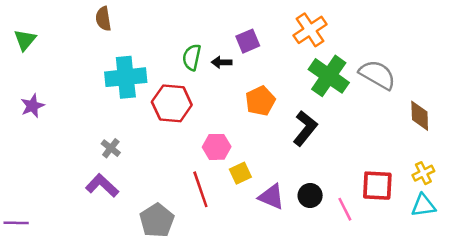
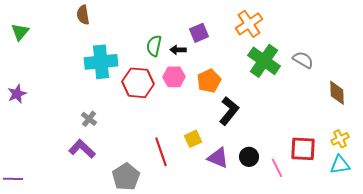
gray semicircle: (377, 75) -> (303, 60), size x0.7
purple star: (32, 106) -> (17, 94), moved
black L-shape: (305, 128) -> (229, 111), moved
pink hexagon: (217, 147) -> (174, 77), moved

